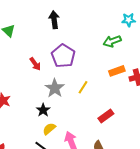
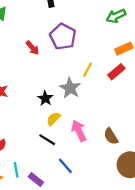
gray star: (55, 88) -> (70, 88), moved
red rectangle: (106, 116) -> (116, 72), moved

